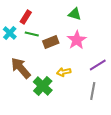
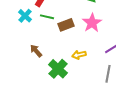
brown arrow: (21, 68) -> (36, 51), size x0.6

